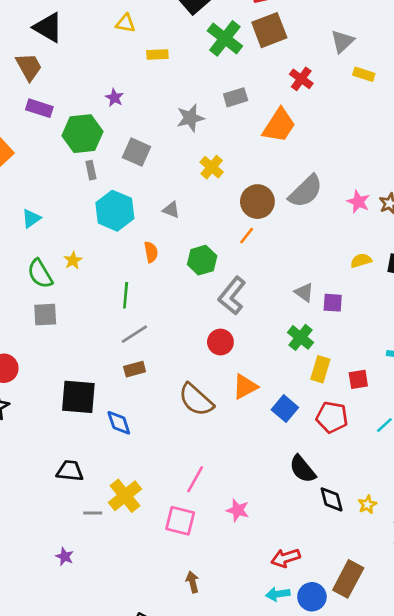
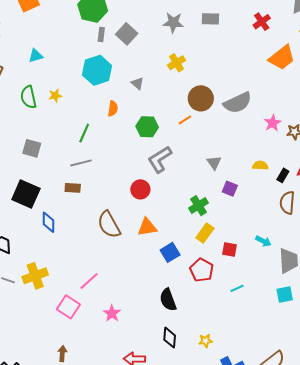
orange trapezoid: (279, 125) -> (282, 58), moved
gray rectangle: (91, 170) -> (101, 35), moved
gray triangle: (304, 292) -> (214, 163), moved
gray square: (45, 315) -> (32, 148), moved
black diamond: (332, 499) -> (170, 338), moved

